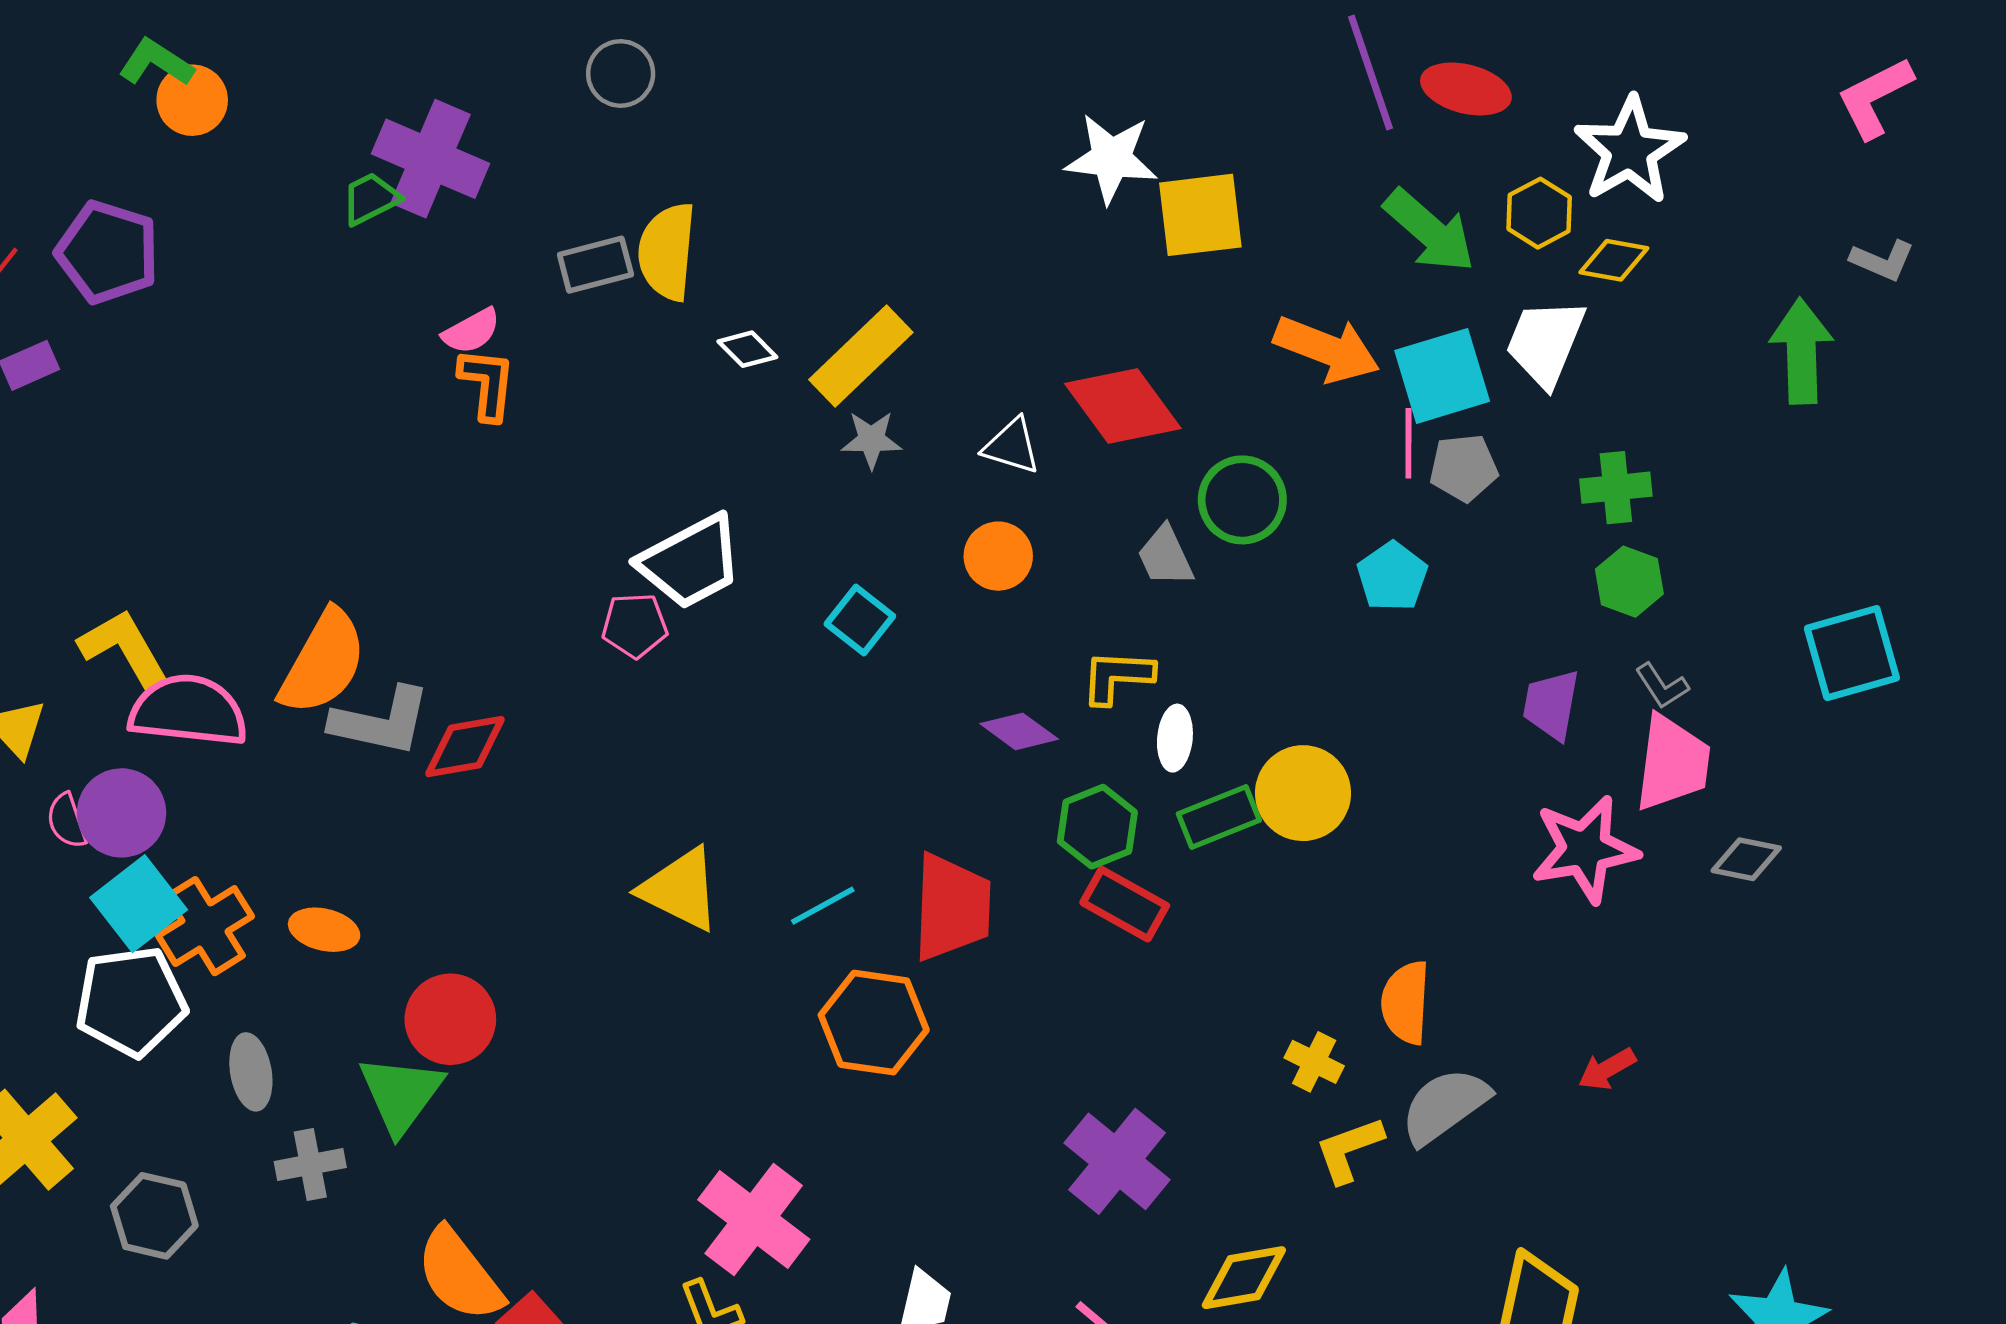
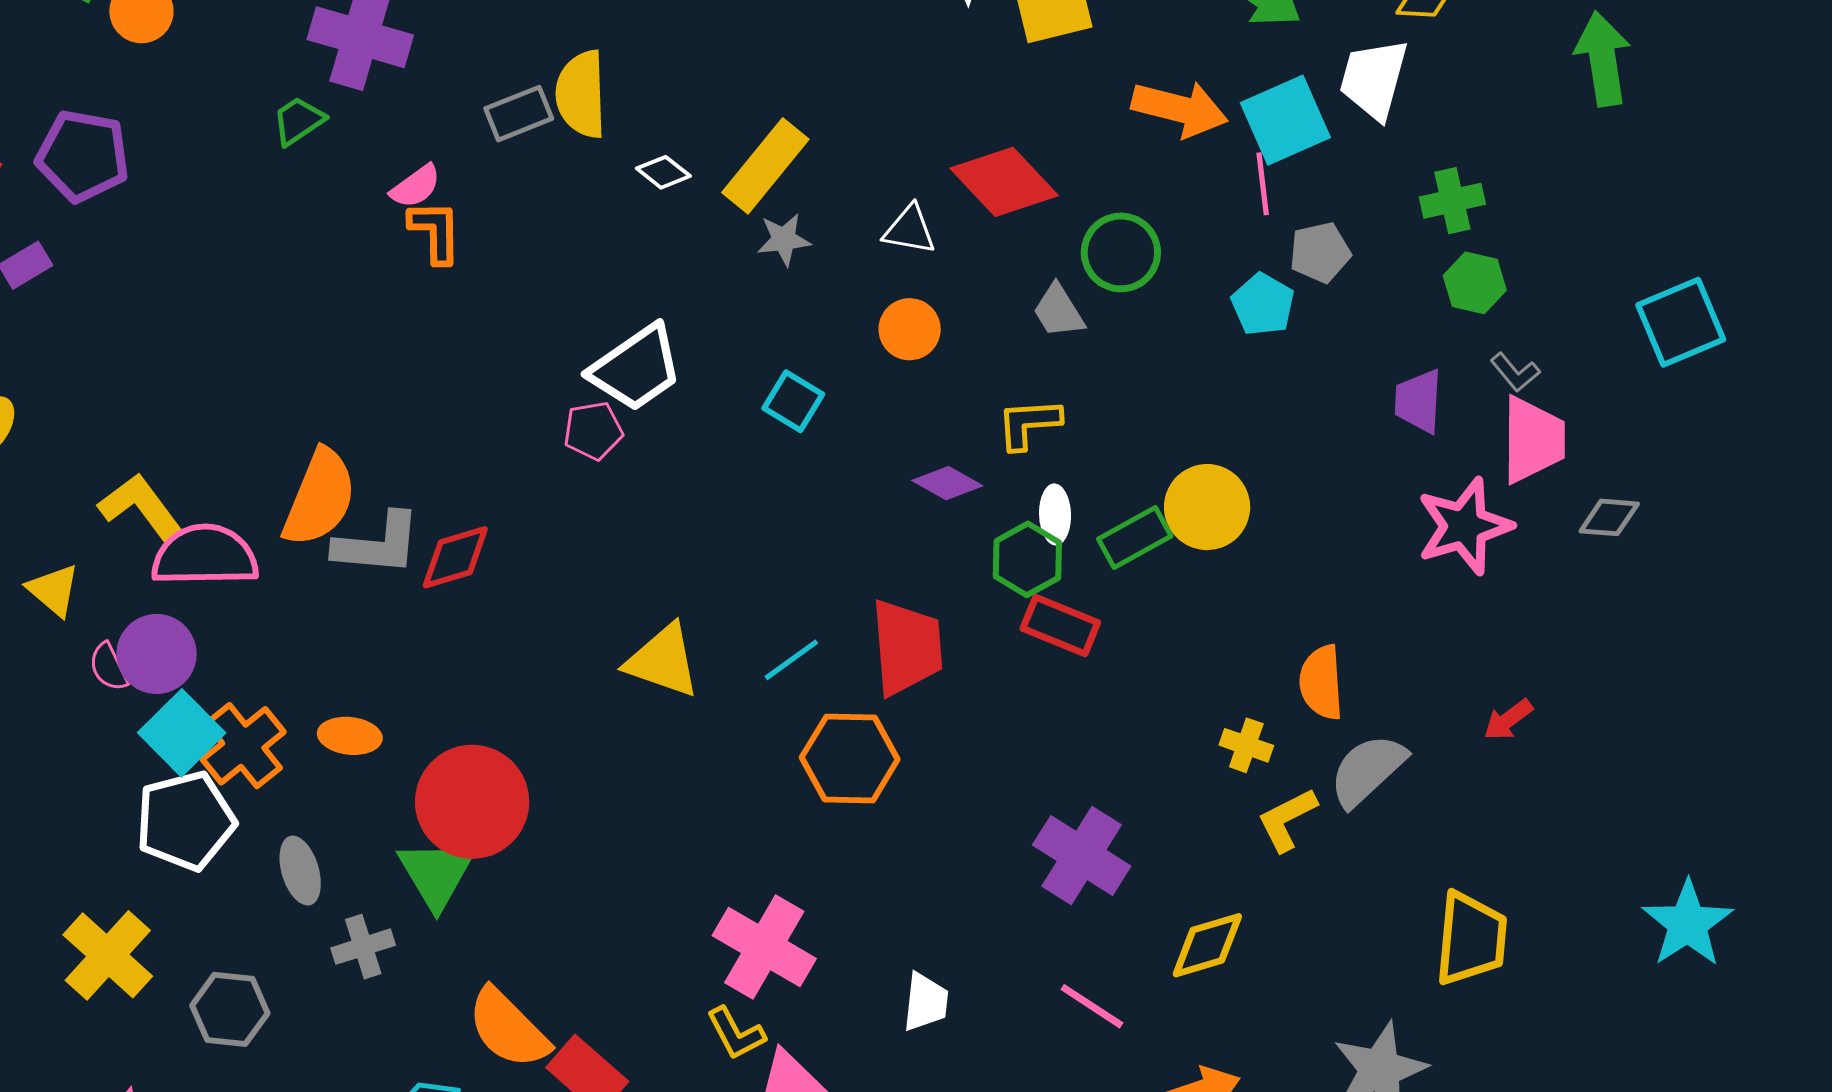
green trapezoid: (371, 199) -> (298, 121), moved
gray pentagon: (1464, 468) -> (1320, 252), moved
white ellipse: (1175, 738) -> (1055, 514), moved
red circle: (450, 1019) -> (472, 802), size x1.4

